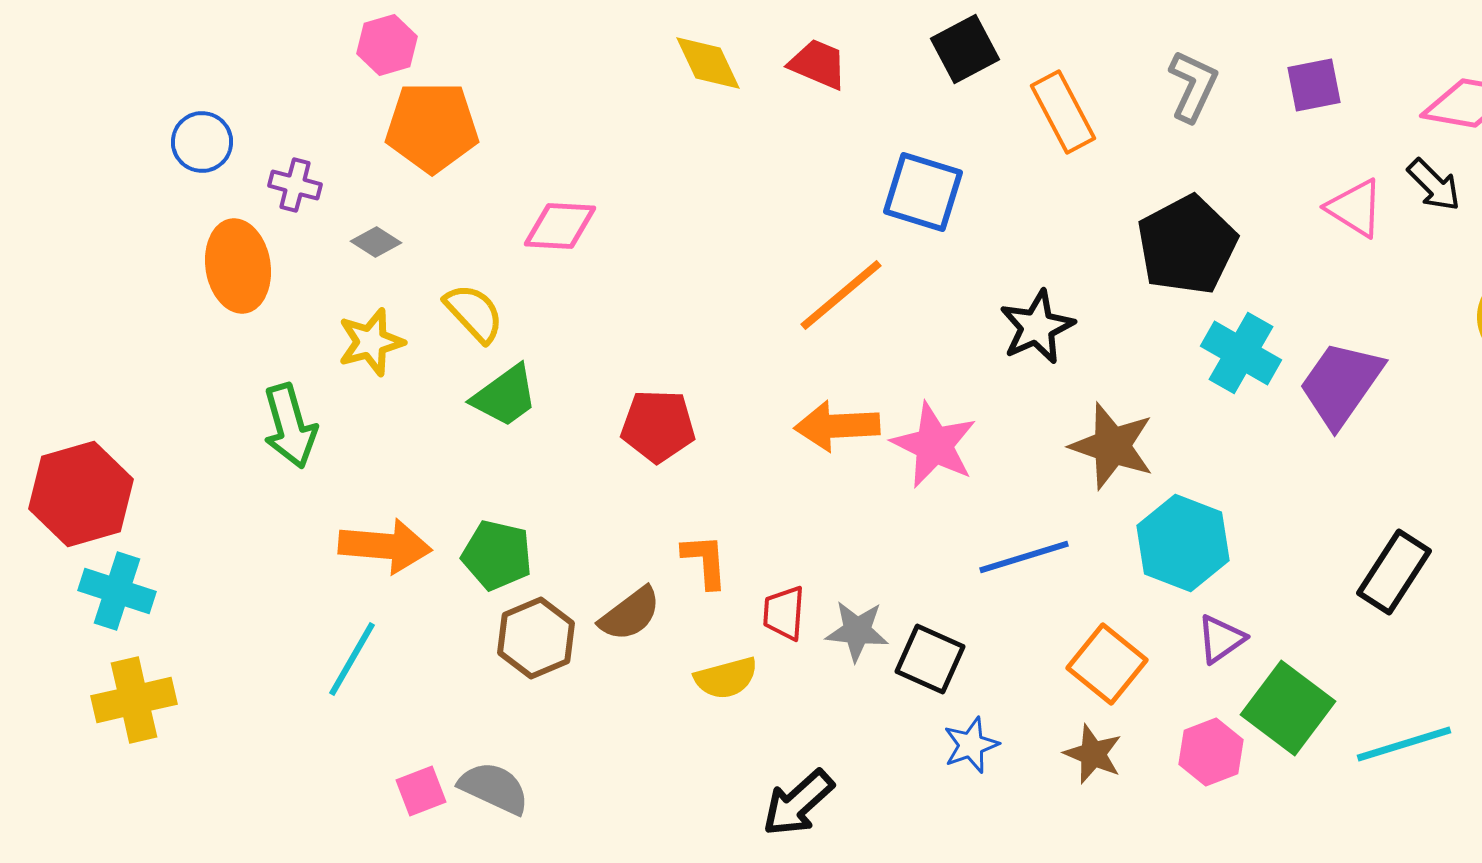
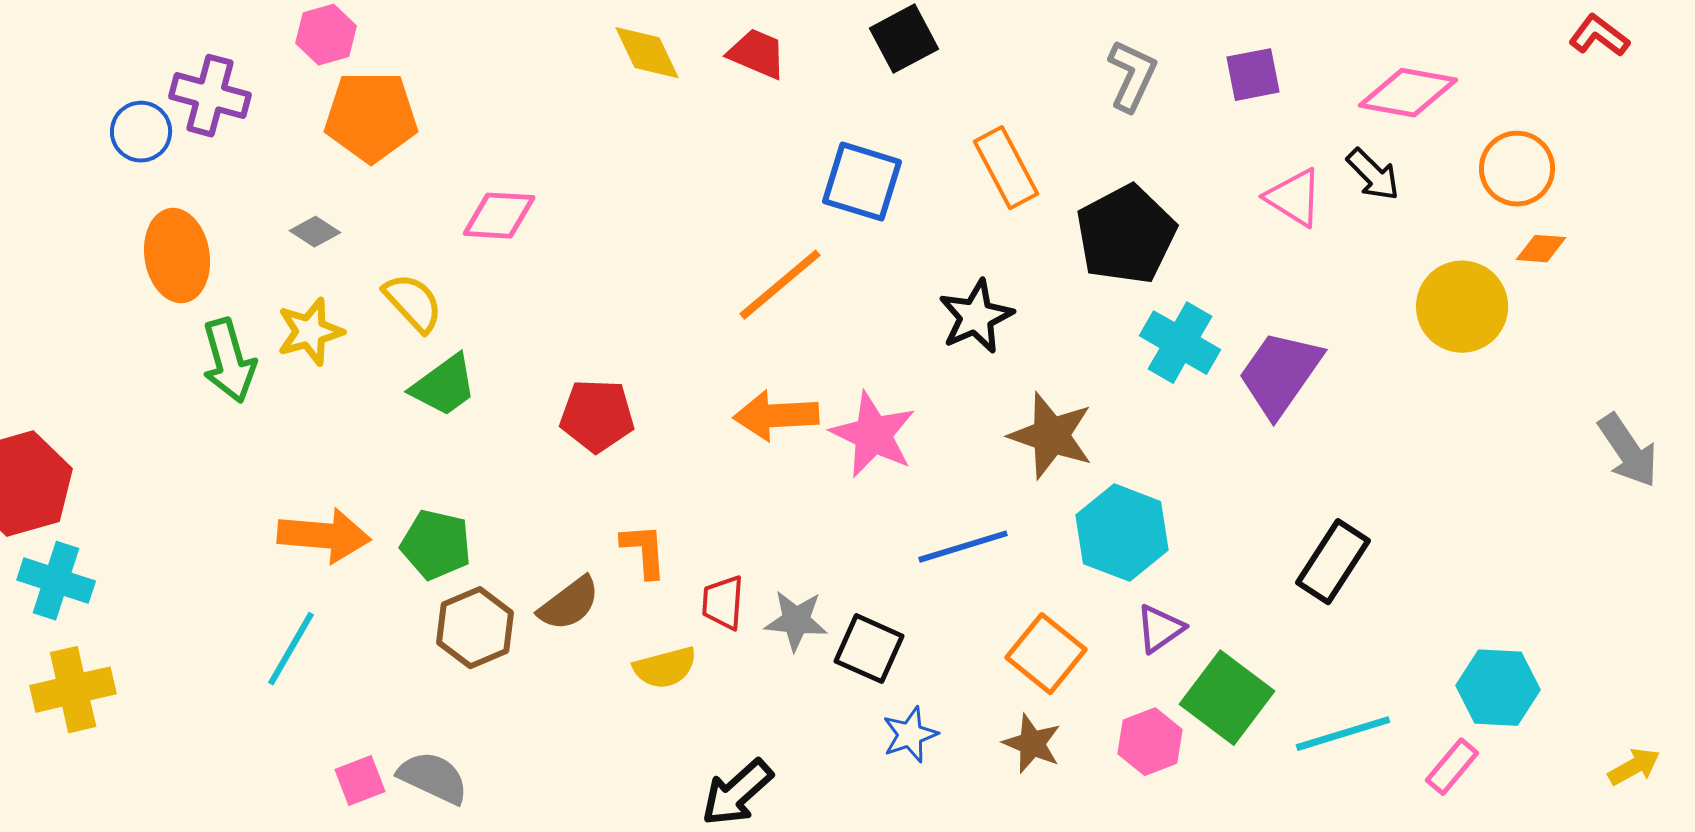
orange rectangle: (1063, 112) -> (1006, 168), moved
purple cross: (295, 185) -> (210, 96), moved, size x1.5
green arrow: (290, 426) -> (229, 361), moved

